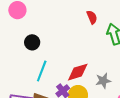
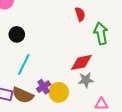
red diamond: (78, 72) -> (81, 62), moved

